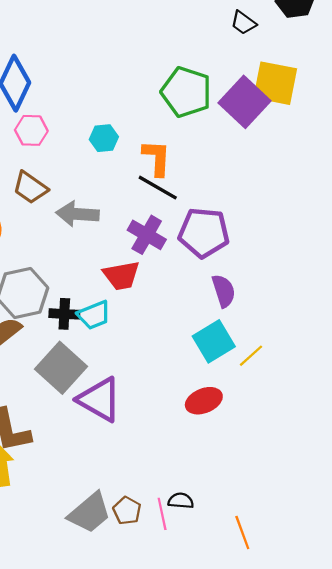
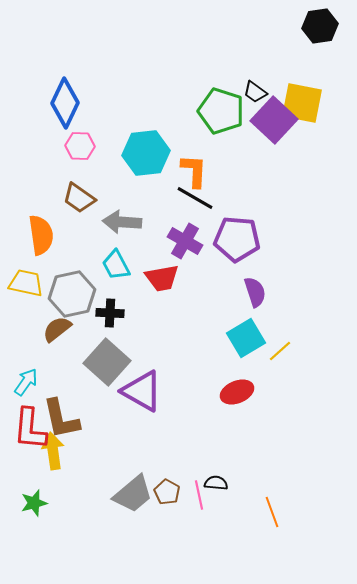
black trapezoid: (243, 23) -> (255, 92), moved
cyan hexagon: (104, 138) -> (146, 153), size x1.8
cyan trapezoid: (94, 315) -> (116, 265), moved, turned 84

